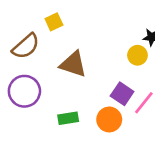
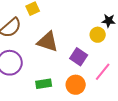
purple square: (122, 94) -> (79, 57), moved

